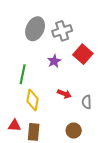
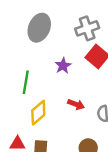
gray cross: (62, 31) -> (87, 28), moved
yellow diamond: (33, 100) -> (38, 113), turned 40

